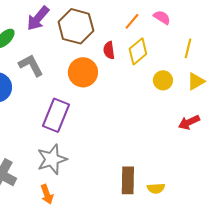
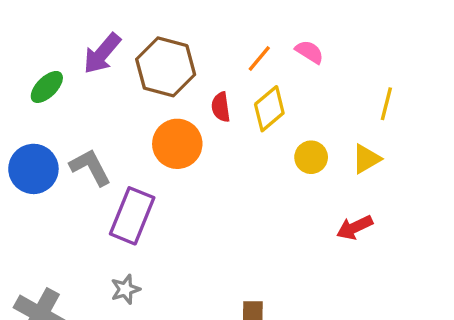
yellow line: (188, 48) -> (386, 104), moved
gray L-shape: (31, 65) -> (90, 167), moved
gray star: (52, 159) -> (125, 289), size x0.6

